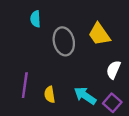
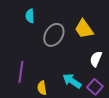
gray ellipse: (64, 41) -> (54, 35), turned 45
yellow semicircle: (50, 95) -> (42, 88), moved

